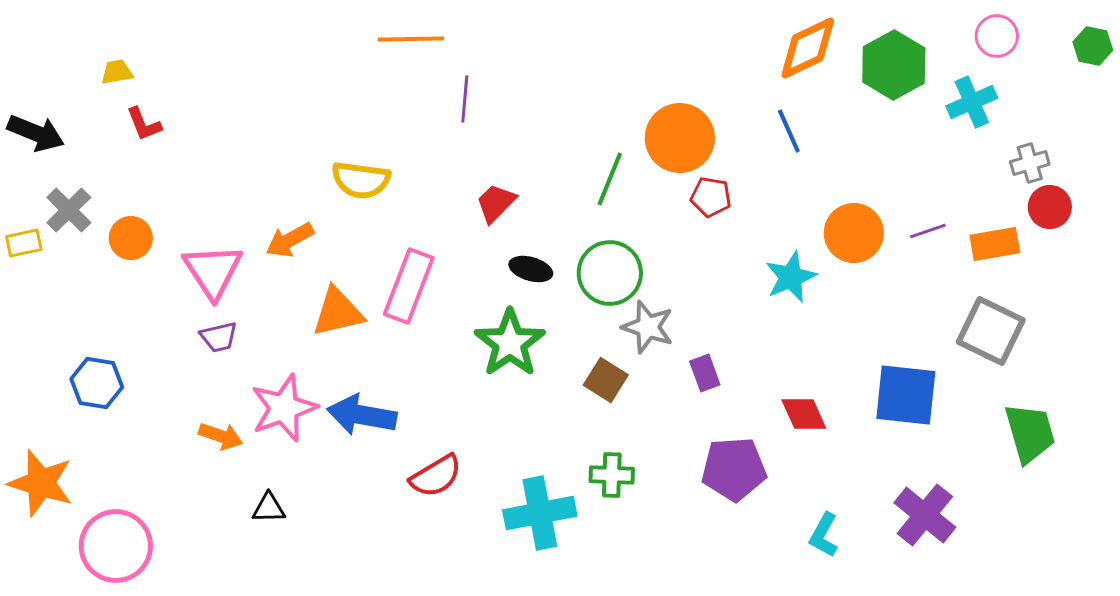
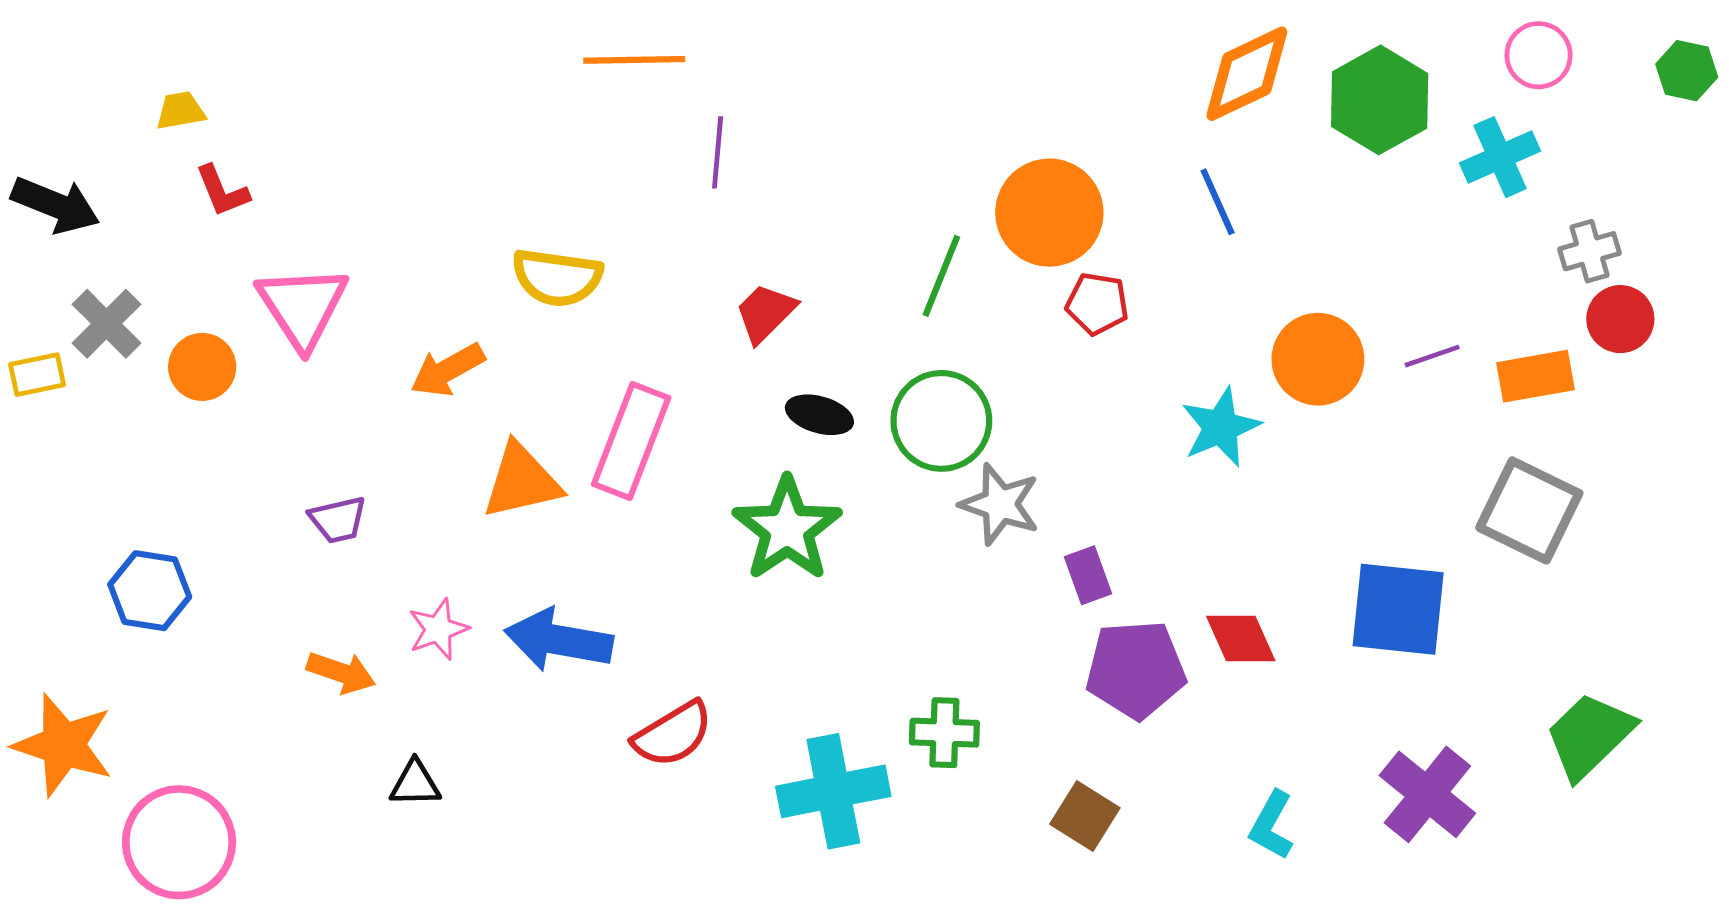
pink triangle: (213, 271) -> (302, 307), moved
brown square: (606, 380) -> (1085, 816), moved
pink star: (284, 408) -> (438, 629), size x0.6
green trapezoid: (1030, 433) -> (1589, 736), moved, turned -118
purple pentagon: (734, 469) -> (1136, 669), moved

